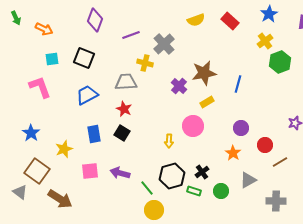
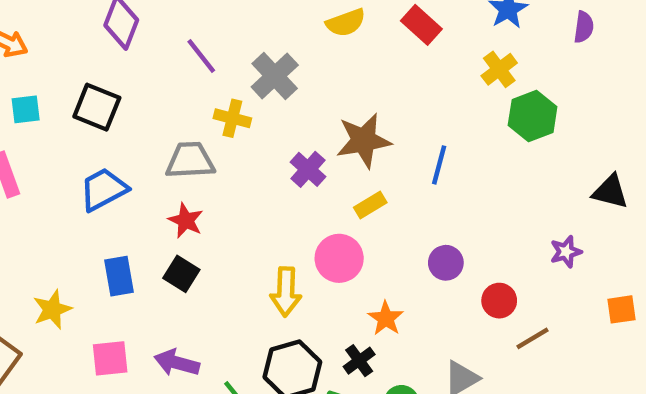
purple line: (131, 35) -> (201, 56), turned 72
yellow arrow: (169, 141) -> (286, 292), size x1.5
orange star: (233, 153) -> (386, 318), moved

